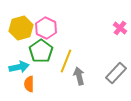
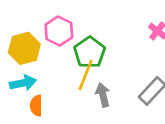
yellow hexagon: (21, 28) -> (24, 48), moved
green pentagon: (41, 51) -> (90, 52), moved

